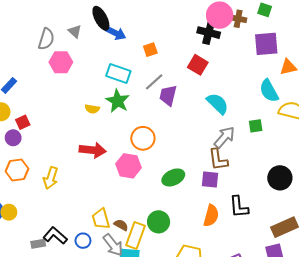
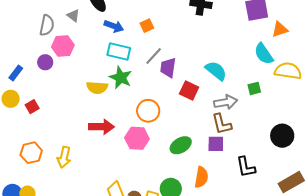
blue arrow: (116, 33) -> (114, 26), moved
red square: (198, 65) -> (189, 91), moved
yellow semicircle: (92, 109) -> (97, 88), size x1.5
gray arrow: (224, 137) -> (226, 102), turned 45
purple circle: (13, 138) -> (45, 62), moved
orange semicircle: (211, 216) -> (201, 177), moved

